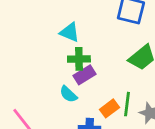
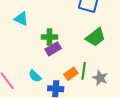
cyan triangle: (70, 32) -> (21, 19), moved
cyan semicircle: (68, 94) -> (35, 76), moved

